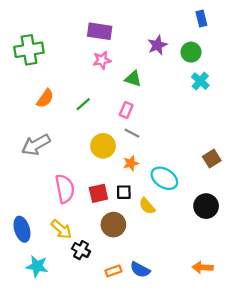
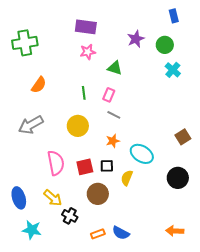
green line: (83, 104) -> (84, 93), moved, turned -56
yellow circle: (103, 146) -> (78, 126), moved
yellow semicircle: (147, 206) -> (127, 178), turned 63

